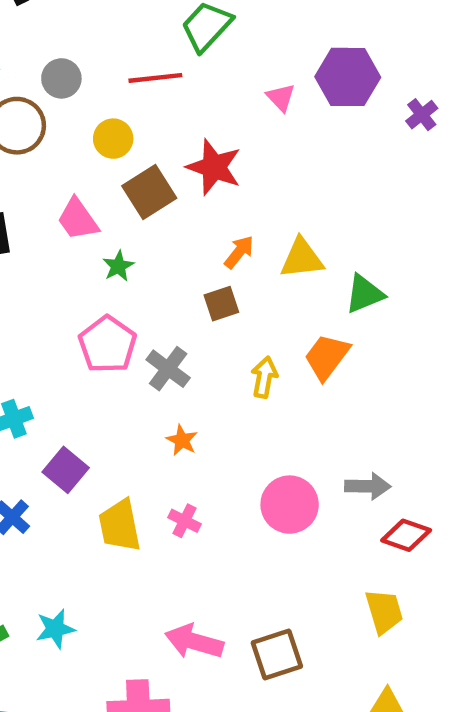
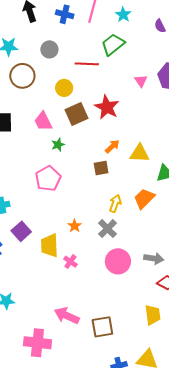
gray circle: (61, 78) -> (49, 49), moved
gray cross: (168, 369) -> (107, 229), moved
yellow trapezoid: (120, 526) -> (49, 245), moved

